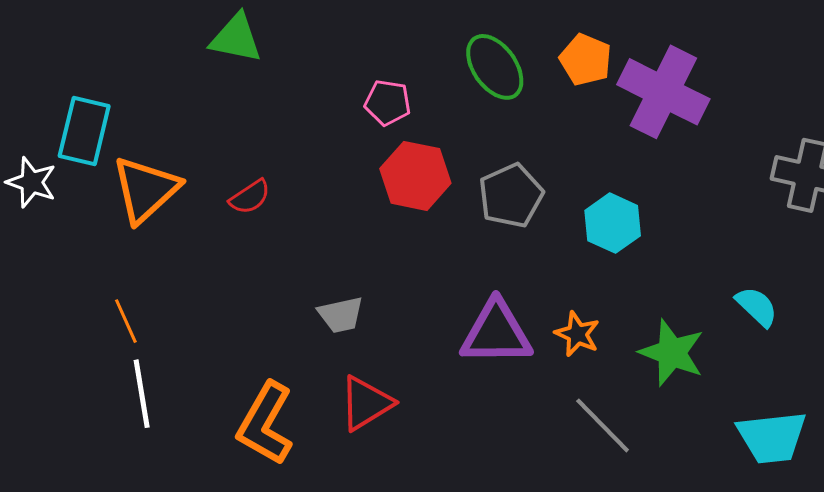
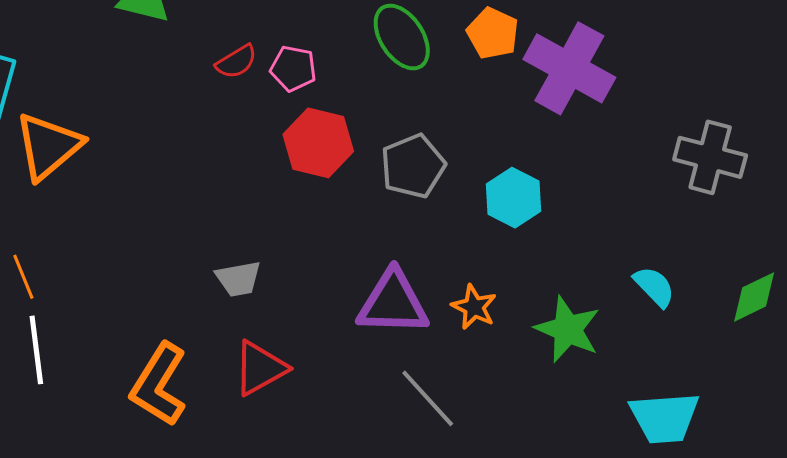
red semicircle: (250, 197) -> (236, 62), moved
gray line: (603, 425) -> (428, 398), moved

